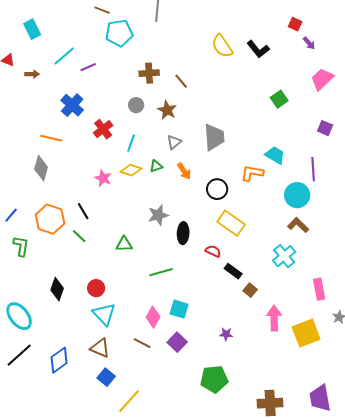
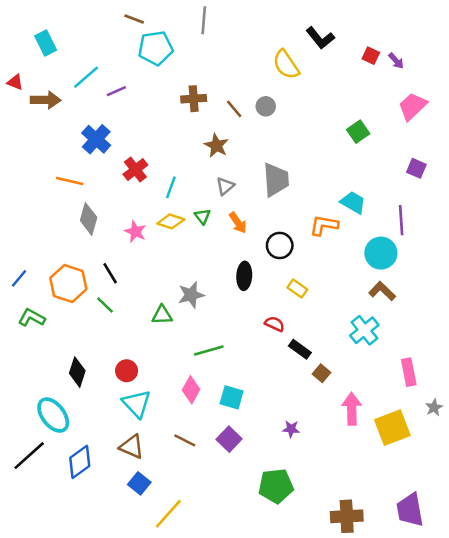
red square: (295, 24) -> (371, 56), moved
black L-shape: (258, 49) -> (320, 38), moved
brown arrow: (32, 74) -> (46, 100), size x1.6
gray circle: (136, 105) -> (266, 106), moved
green triangle: (156, 166) -> (202, 216), turned -48
gray diamond: (41, 168) -> (89, 219), moved
gray star: (158, 215) -> (191, 295), moved
yellow rectangle: (231, 223) -> (297, 289), size x0.6
black ellipse: (183, 233) -> (244, 276), moved
green L-shape: (21, 246) -> (32, 318), turned -70
cyan ellipse: (19, 316) -> (53, 415), moved
pink diamond: (153, 317) -> (191, 390), moved

